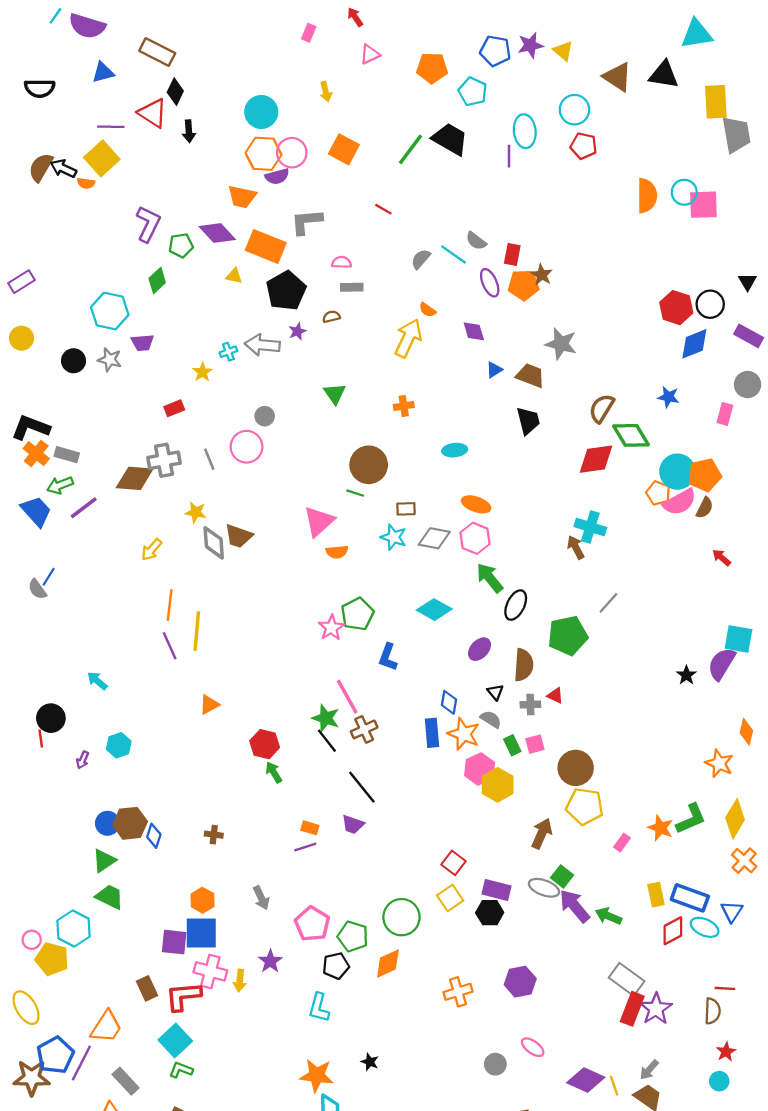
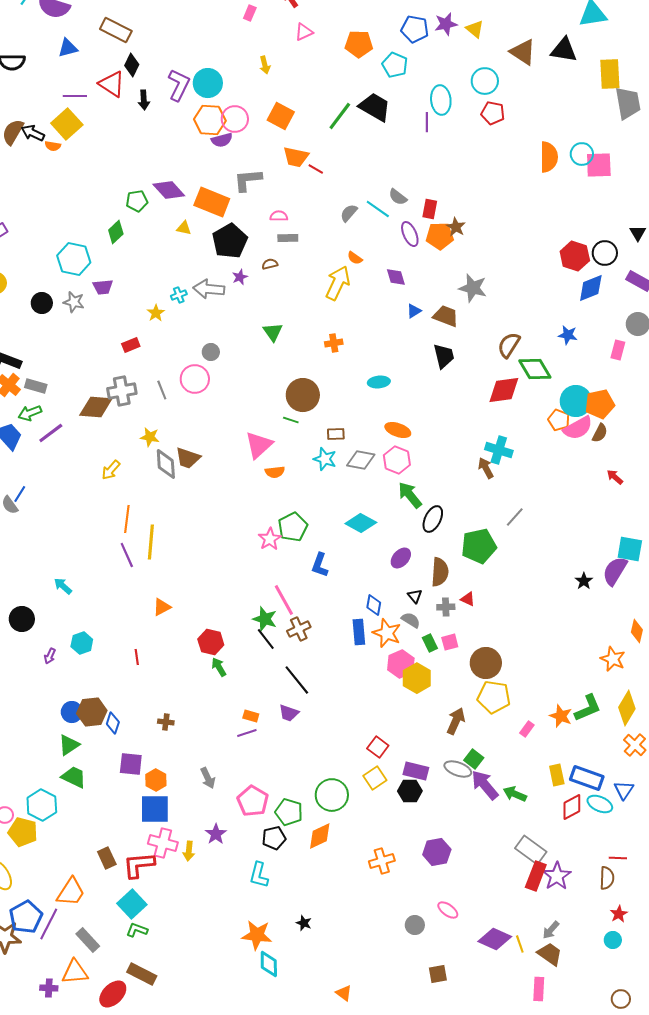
orange trapezoid: (242, 197) -> (296, 157), moved
purple L-shape: (148, 224) -> (179, 85), moved
red line: (41, 738) -> (137, 657), moved
purple square: (174, 942) -> (131, 764), moved

